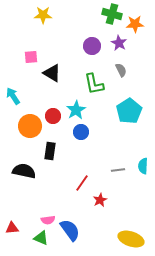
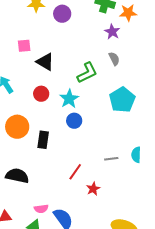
purple circle: (92, 46) -> (62, 14), moved
green L-shape: (94, 84) -> (87, 73), turned -105
red circle: (53, 116) -> (41, 94), moved
orange circle: (30, 126) -> (17, 127), moved
black semicircle: (24, 171) -> (17, 176), moved

